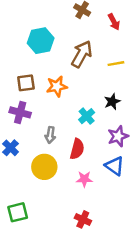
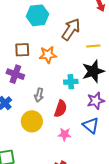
yellow line: (116, 64) -> (93, 46), moved
black star: (112, 102) -> (93, 71), size x1.6
cyan cross: (87, 116) -> (71, 82), turned 32

